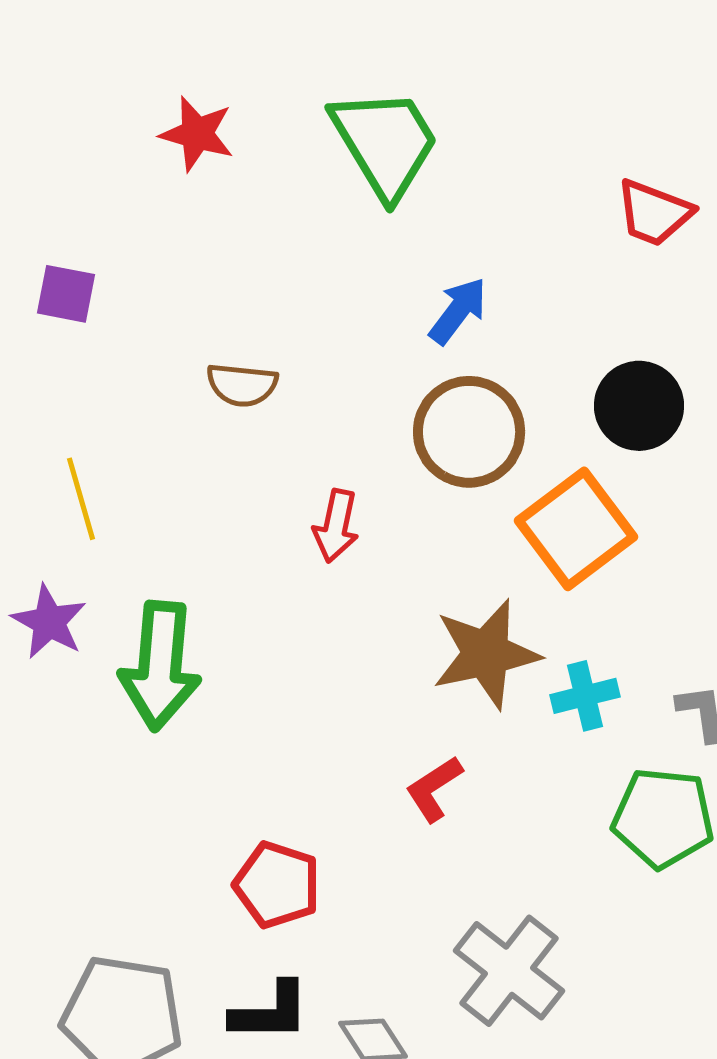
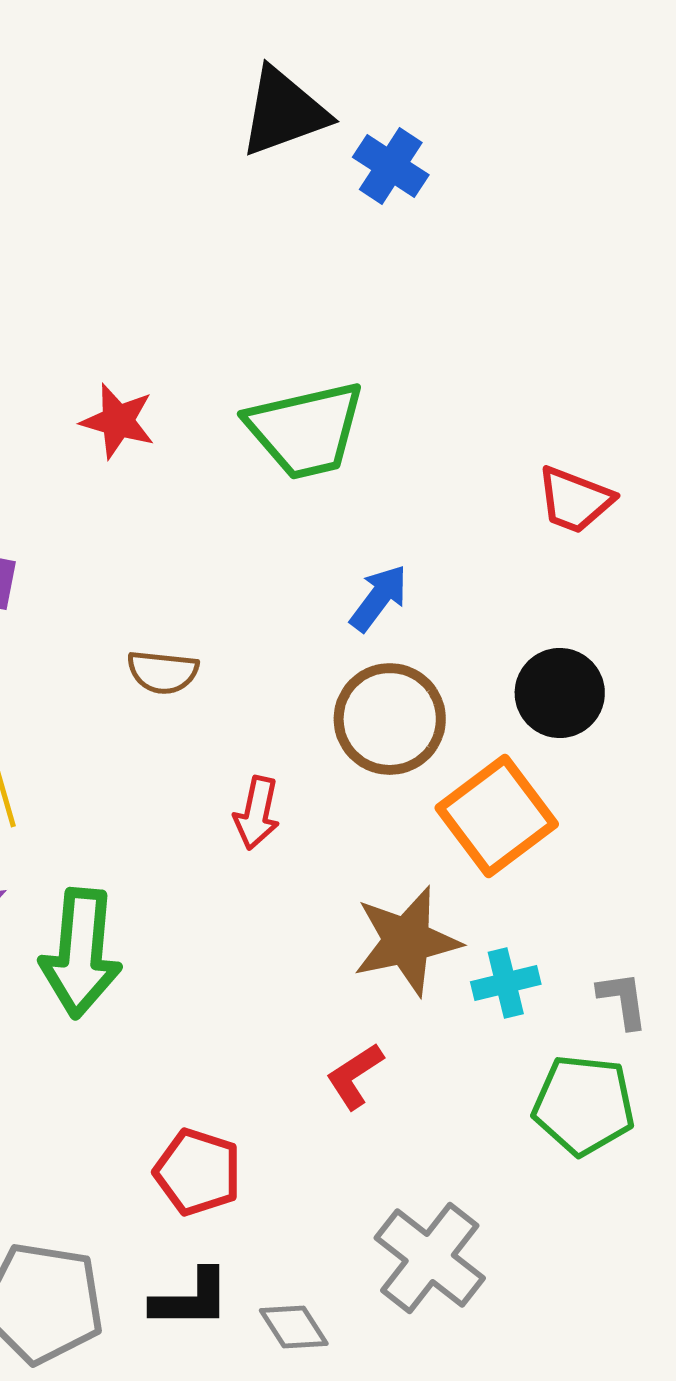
green trapezoid: (385, 143) -> (306, 430), turned 108

